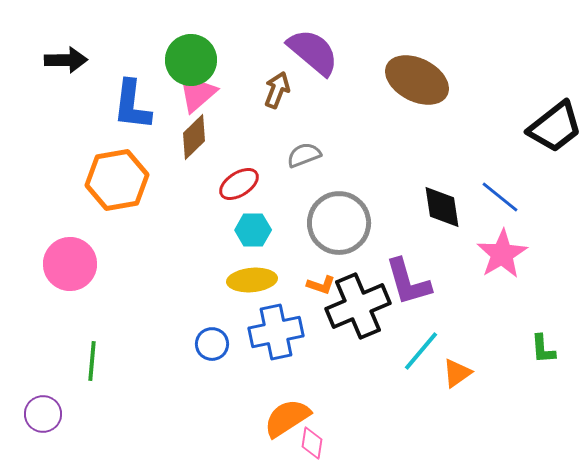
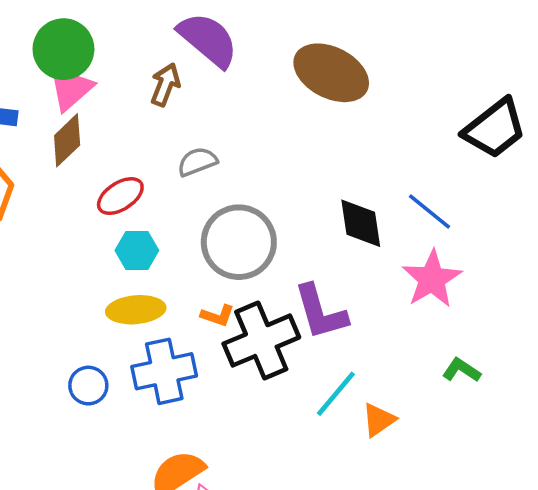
green L-shape: (543, 349) -> (461, 370), moved, turned 128

